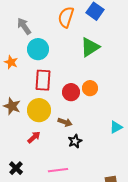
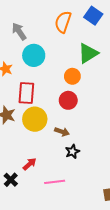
red rectangle: (43, 80) -> (26, 93), moved
orange circle: (90, 88) -> (72, 76), moved
red arrow: (34, 137) -> (30, 164), moved

